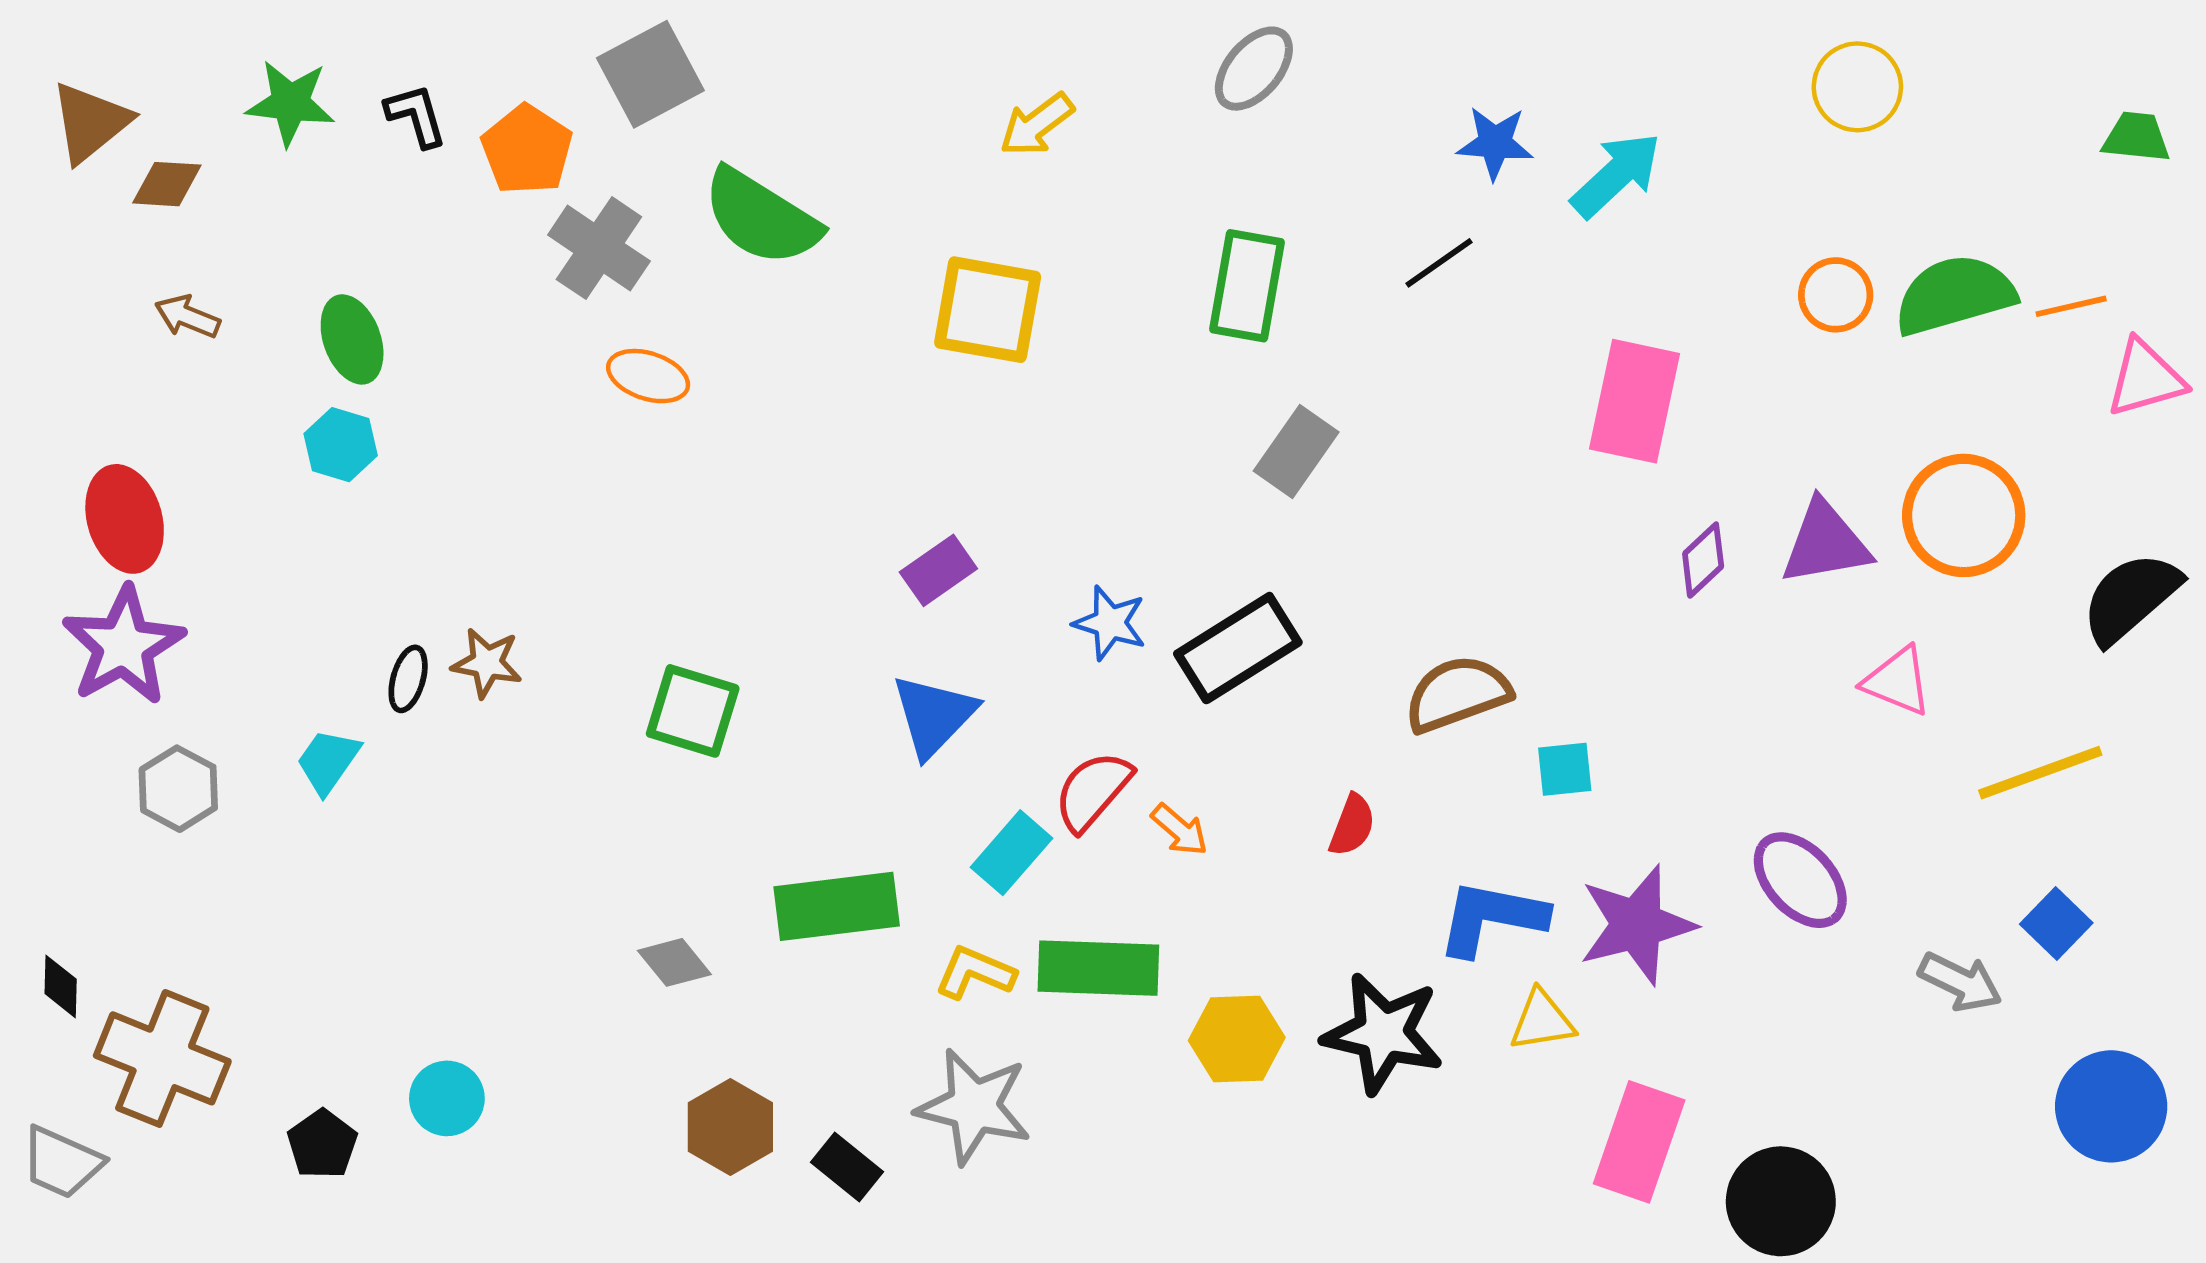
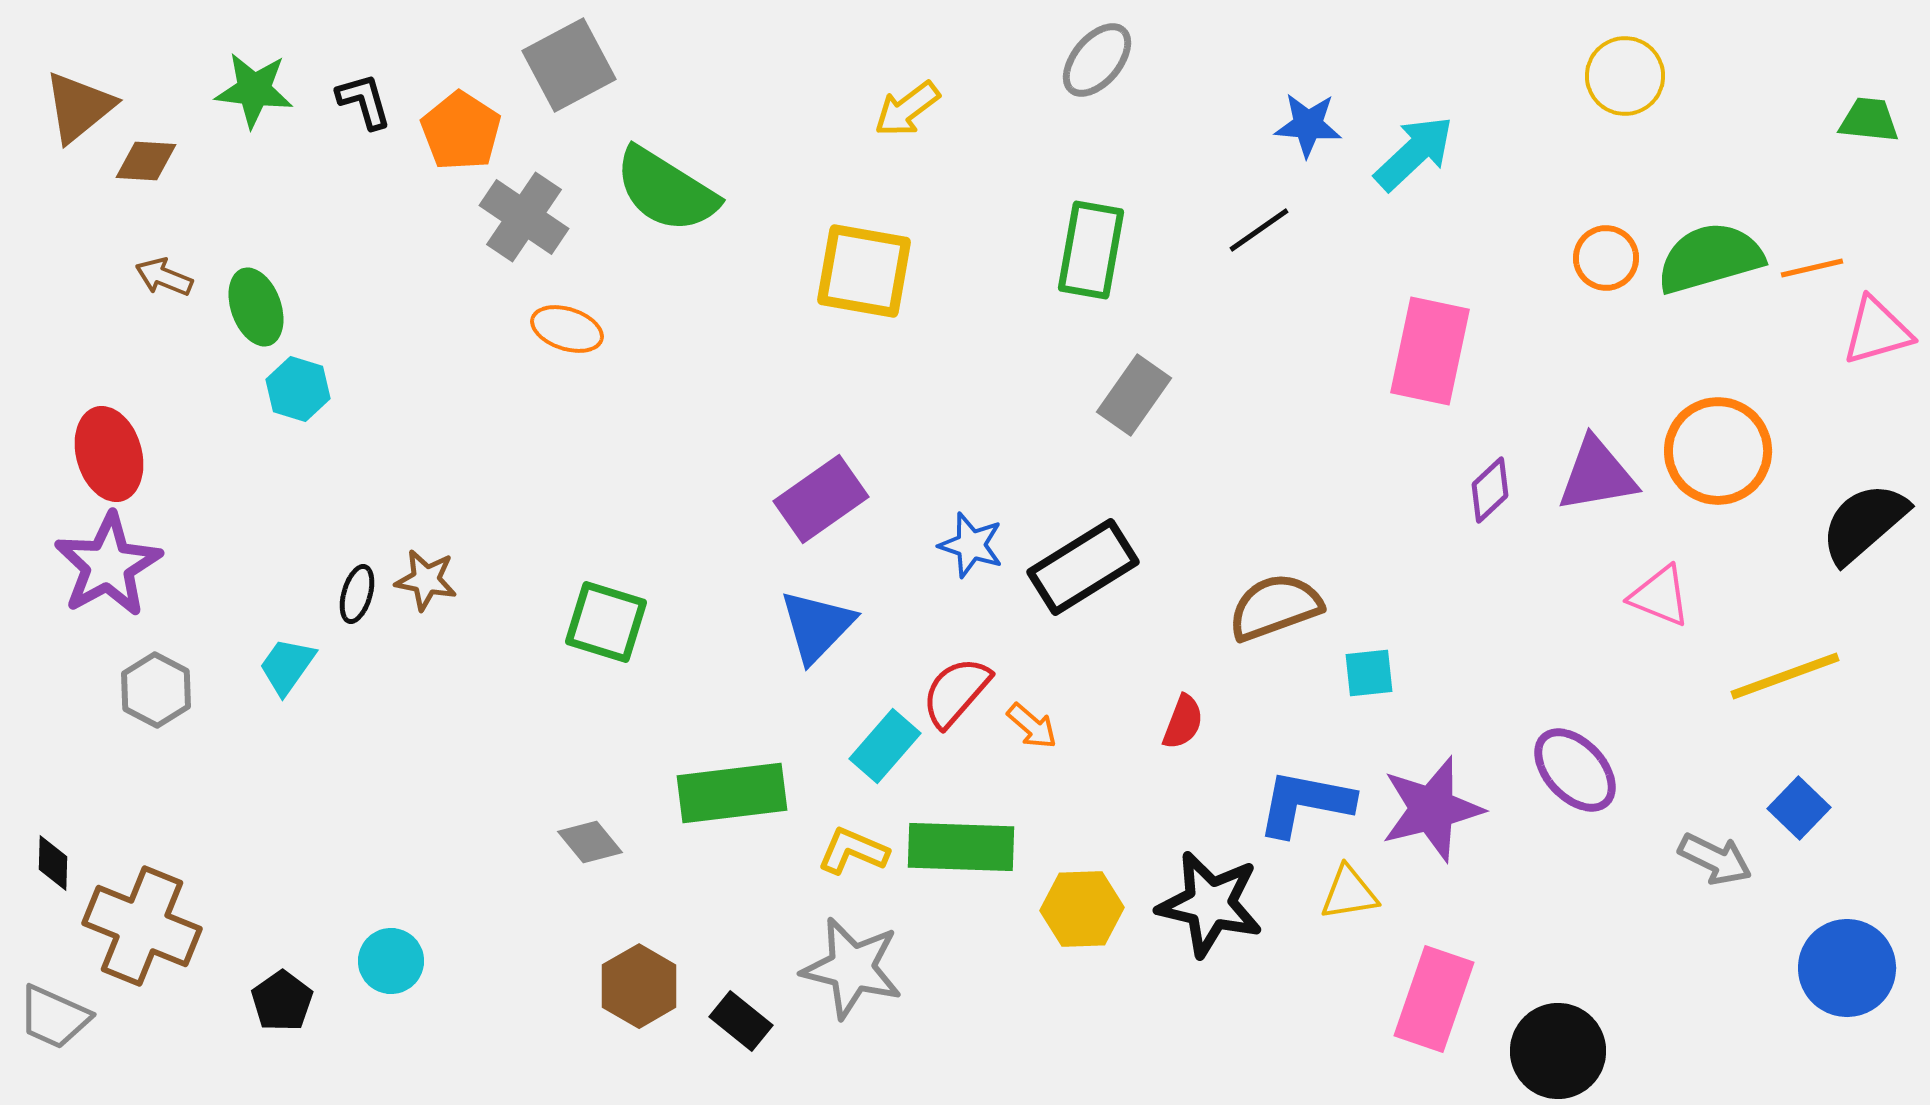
green ellipse: (352, 339) -> (256, 307), moved
purple rectangle: (938, 570) -> (821, 499), size x1.4

